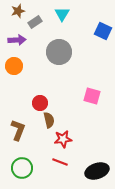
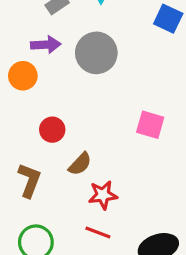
purple arrow: (17, 40) -> (46, 45), moved
red circle: (40, 103) -> (52, 130), moved
brown semicircle: (49, 120) -> (80, 164), turned 56

